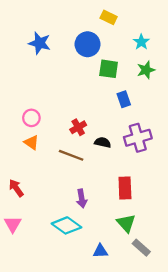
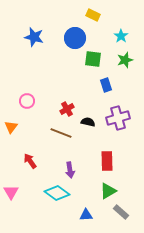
orange triangle: (31, 142) -> (11, 127), moved, turned 32
red arrow: (16, 188) -> (30, 161), moved
green triangle: (126, 223) -> (108, 191), turned 42

